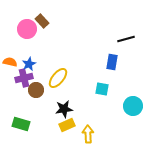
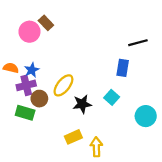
cyan square: (102, 89) -> (112, 97), turned 32
black star: (64, 109) -> (82, 104), moved
green rectangle: (21, 124) -> (25, 113), moved

